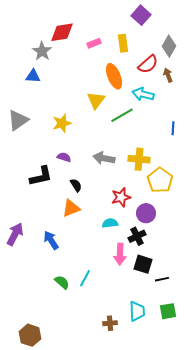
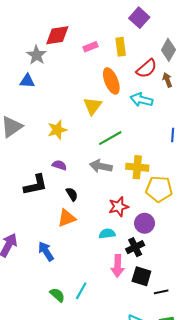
green line: (122, 115) -> (110, 138), moved
yellow pentagon: (160, 180) -> (159, 189), turned -30

